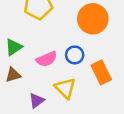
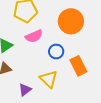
pink semicircle: (47, 59) -> (34, 36), moved

